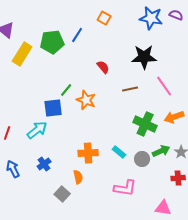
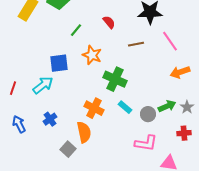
green line: (66, 90) -> (76, 30), moved
green cross: (145, 124) -> (115, 79), moved
orange cross: (88, 153) -> (94, 108), turned 30
orange semicircle: (78, 177) -> (84, 132), size x1.5
pink L-shape: (125, 188) -> (146, 143), moved

